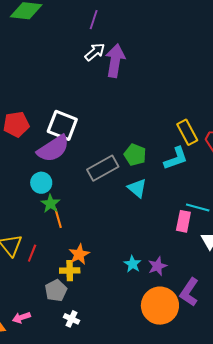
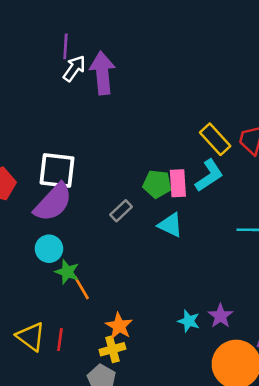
purple line: (94, 20) -> (65, 46), moved
gray rectangle: (103, 168) -> (121, 211), size x0.6
pink rectangle: (183, 221) -> (178, 183), moved

